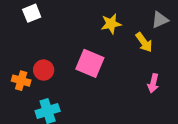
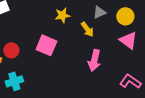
pink arrow: (153, 83) -> (94, 60), size x1.5

